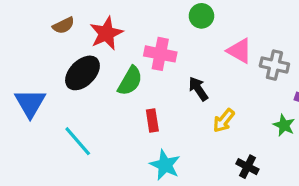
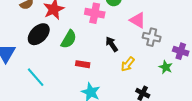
pink cross: (160, 54) -> (95, 13), moved
gray cross: (274, 65) -> (152, 37), moved
red rectangle: (152, 121) -> (83, 64), turned -72

